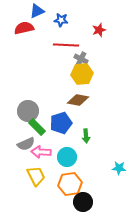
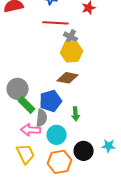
gray semicircle: (26, 144) -> (42, 118), moved, turned -60
black circle: (83, 202) -> (84, 151), moved

